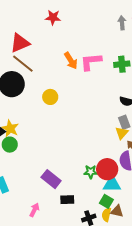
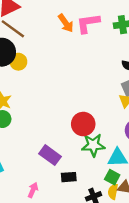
yellow circle: (50, 97) -> (18, 62), moved
red circle: (107, 169) -> (83, 124), moved
green star: (91, 172) -> (93, 145), size x1.5

